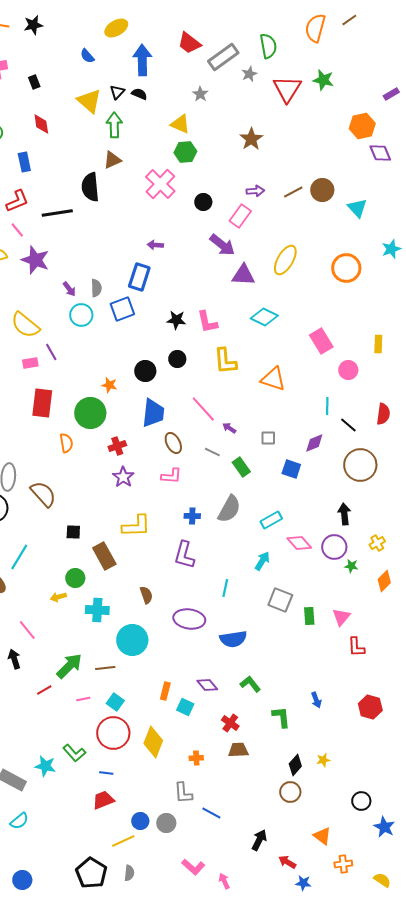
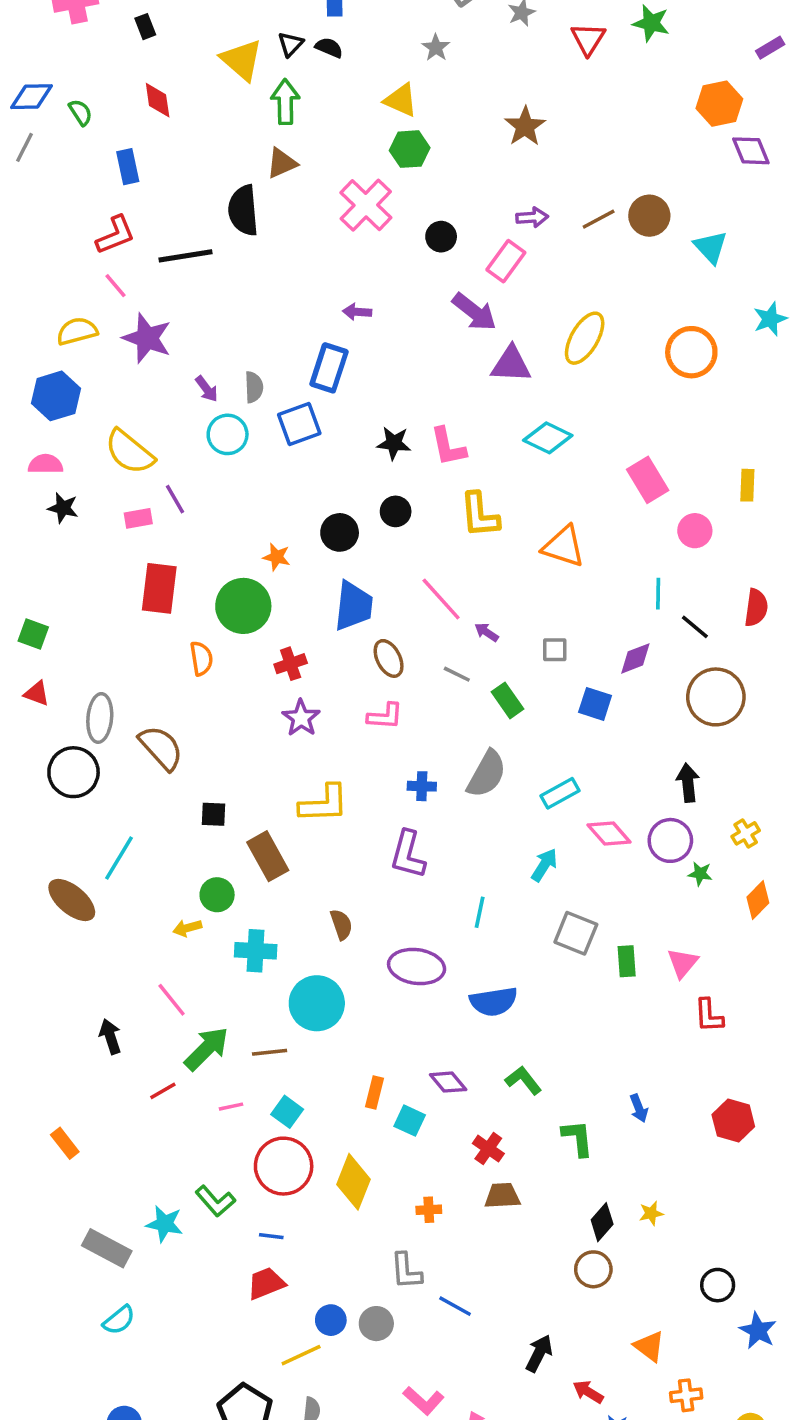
red triangle: (287, 89) -> (588, 39), size x0.7
pink line: (27, 630) -> (172, 1000), moved

